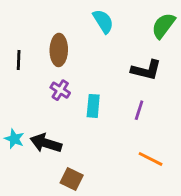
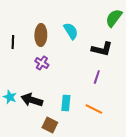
cyan semicircle: (103, 21) -> (71, 31), moved
cyan rectangle: (93, 106) -> (66, 103), moved
orange line: (151, 159) -> (94, 109), moved

